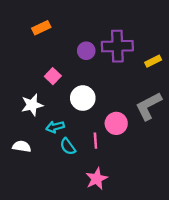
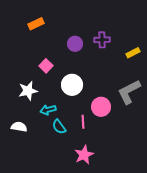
purple cross: (117, 46) -> (102, 40), size x0.6

